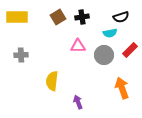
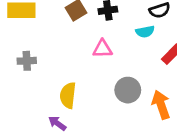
gray circle: (104, 55) -> (128, 90), moved
purple arrow: (78, 102) -> (57, 123), moved, turned -32

